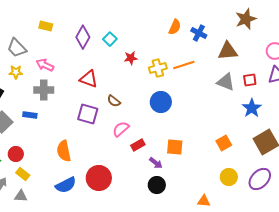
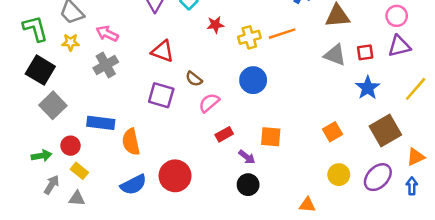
gray cross: (44, 90) -> (106, 65), turned -30
blue rectangle: (30, 115) -> (101, 123), moved, size x1.5
pink semicircle: (121, 129) -> (209, 103), moved

